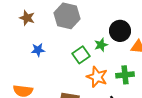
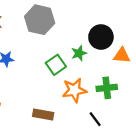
orange star: (97, 77) -> (74, 90), turned -30

